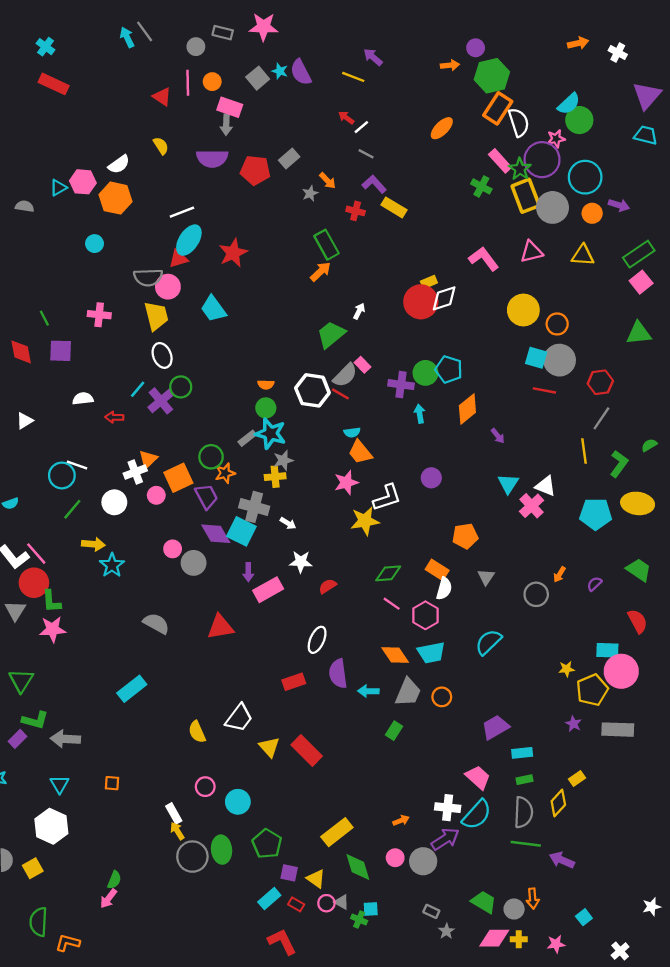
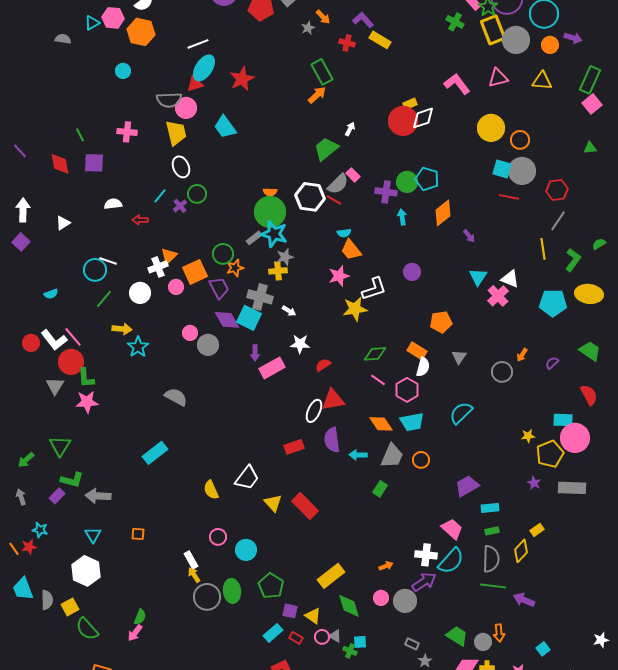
green rectangle: (639, 254) -> (590, 80), turned -32
green triangle: (639, 333) -> (590, 148), size x0.6
purple cross: (161, 401) -> (180, 206), size x0.6
green circle: (266, 408) -> (270, 212), size x1.8
red triangle: (220, 627) -> (333, 400), moved
green semicircle: (39, 922) -> (87, 629), moved, turned -45

